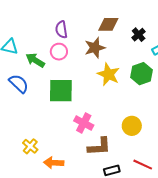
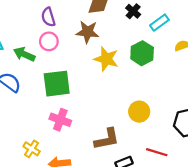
brown star: (95, 48) -> (87, 32), turned 30
pink cross: (84, 123) -> (60, 120), moved

